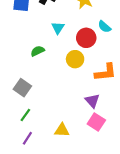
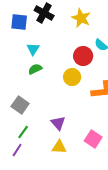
cyan triangle: (58, 28) -> (33, 49), moved
purple triangle: (92, 101) -> (58, 123), moved
purple line: (27, 138) -> (17, 150), moved

